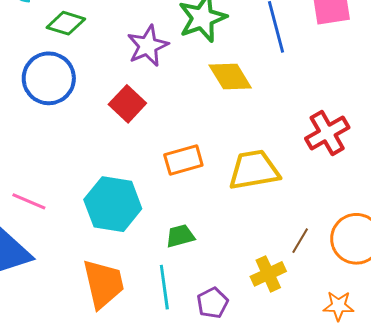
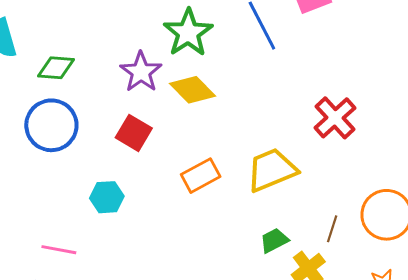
yellow diamond: (230, 76) -> (193, 90), moved
cyan hexagon: (113, 204) -> (107, 197), moved, size x0.6
green trapezoid: (180, 236) -> (274, 240), moved

